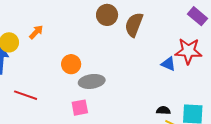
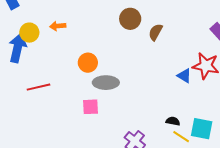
brown semicircle: (134, 25) -> (156, 32), size x0.7
orange arrow: (36, 32) -> (58, 26), turned -147
red line: (26, 95) -> (38, 87), turned -40

